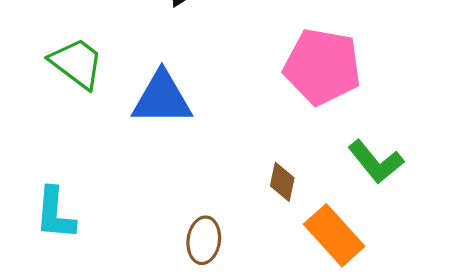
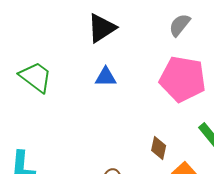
blue triangle: (162, 98) -> (106, 77), moved, size x0.6

